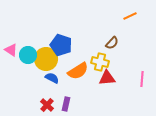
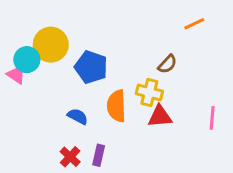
cyan circle: (28, 55) -> (27, 60), moved
yellow circle: (46, 59) -> (51, 45), moved
orange semicircle: (78, 71) -> (116, 106), turned 120

